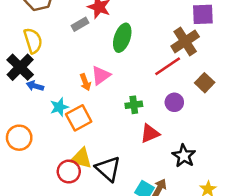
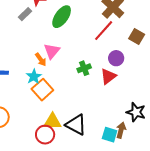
green ellipse: (122, 38) -> (62, 17), turned 30
cyan star: (59, 107) -> (34, 77), moved
red triangle: (150, 134) -> (108, 76), moved
black star: (184, 156) -> (136, 112), moved

